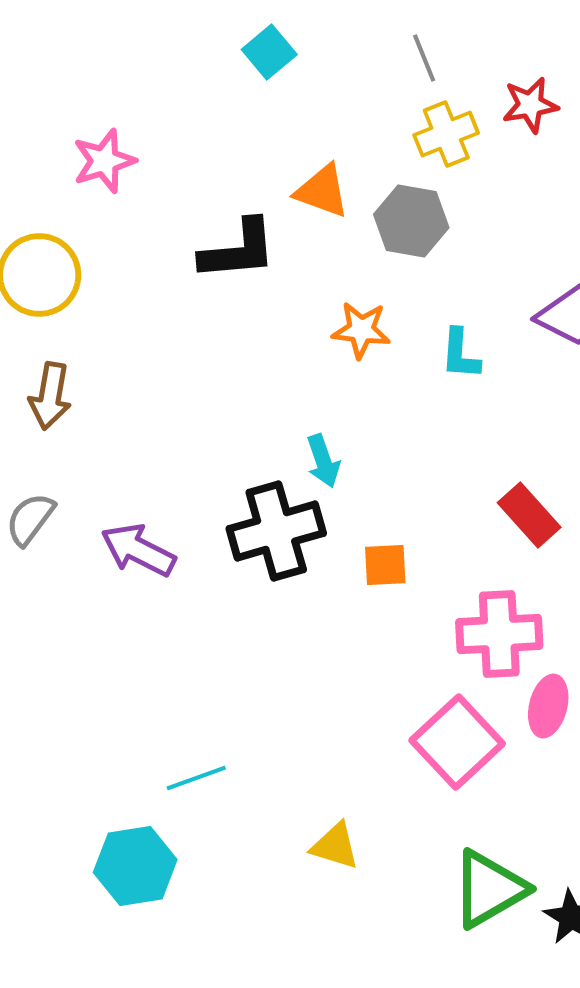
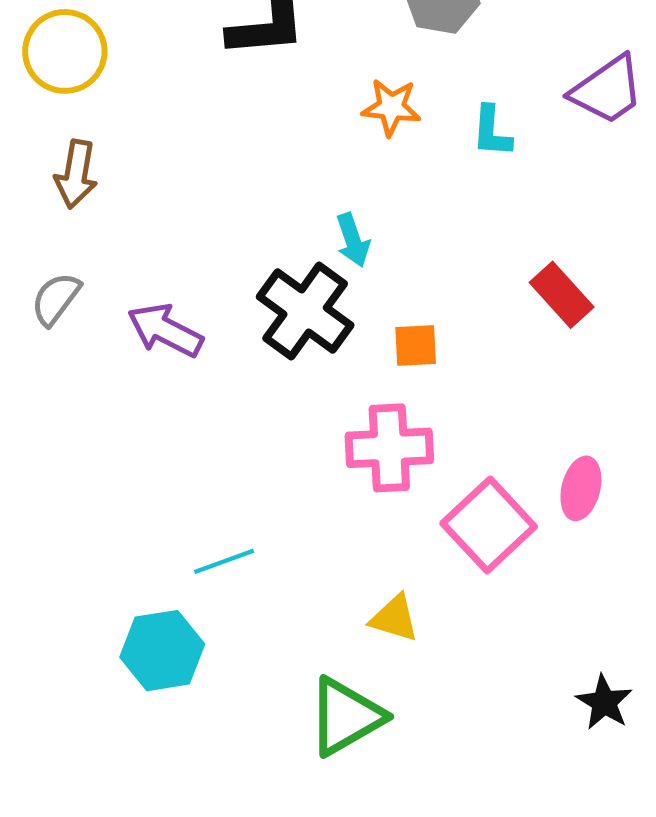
black cross: (276, 531) -> (305, 311), turned -38
pink cross: (499, 634) -> (389, 448), moved
yellow triangle: (335, 846) -> (394, 618), moved
green triangle: (489, 889) -> (346, 717), moved

